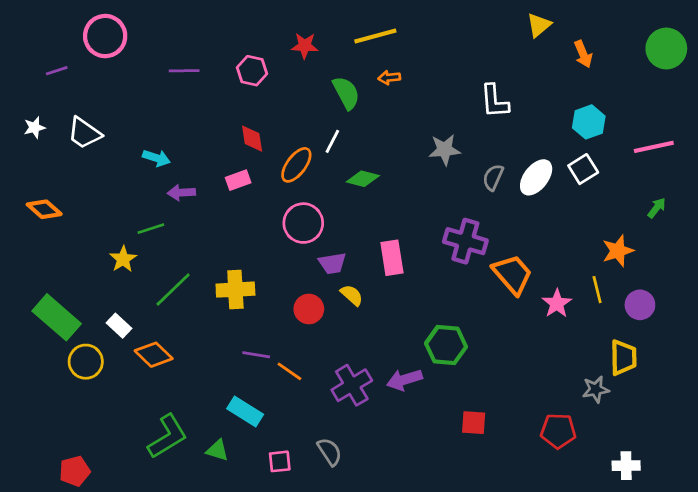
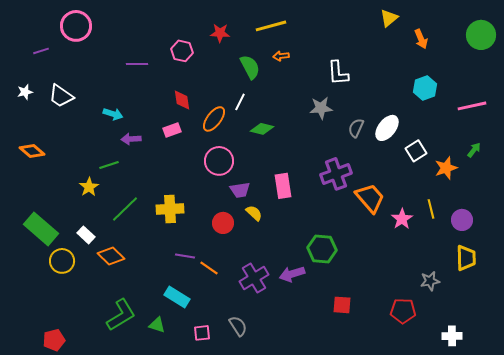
purple line: (184, 71) -> (137, 64), moved
white L-shape: (494, 101) -> (338, 73), moved
white square: (583, 169) -> (416, 151), moved
purple cross: (465, 241) -> (336, 174), turned -36
orange star: (618, 251) -> (446, 168), moved
yellow trapezoid: (623, 357) -> (466, 258), moved

